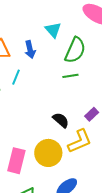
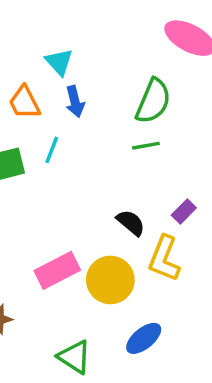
cyan triangle: (53, 30) -> (59, 62), moved
yellow L-shape: (80, 141) -> (164, 258), turned 136
pink rectangle: (16, 161) -> (57, 270), moved, turned 50

